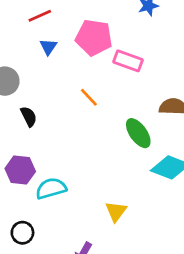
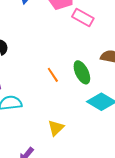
orange line: (89, 97) -> (53, 75), moved

